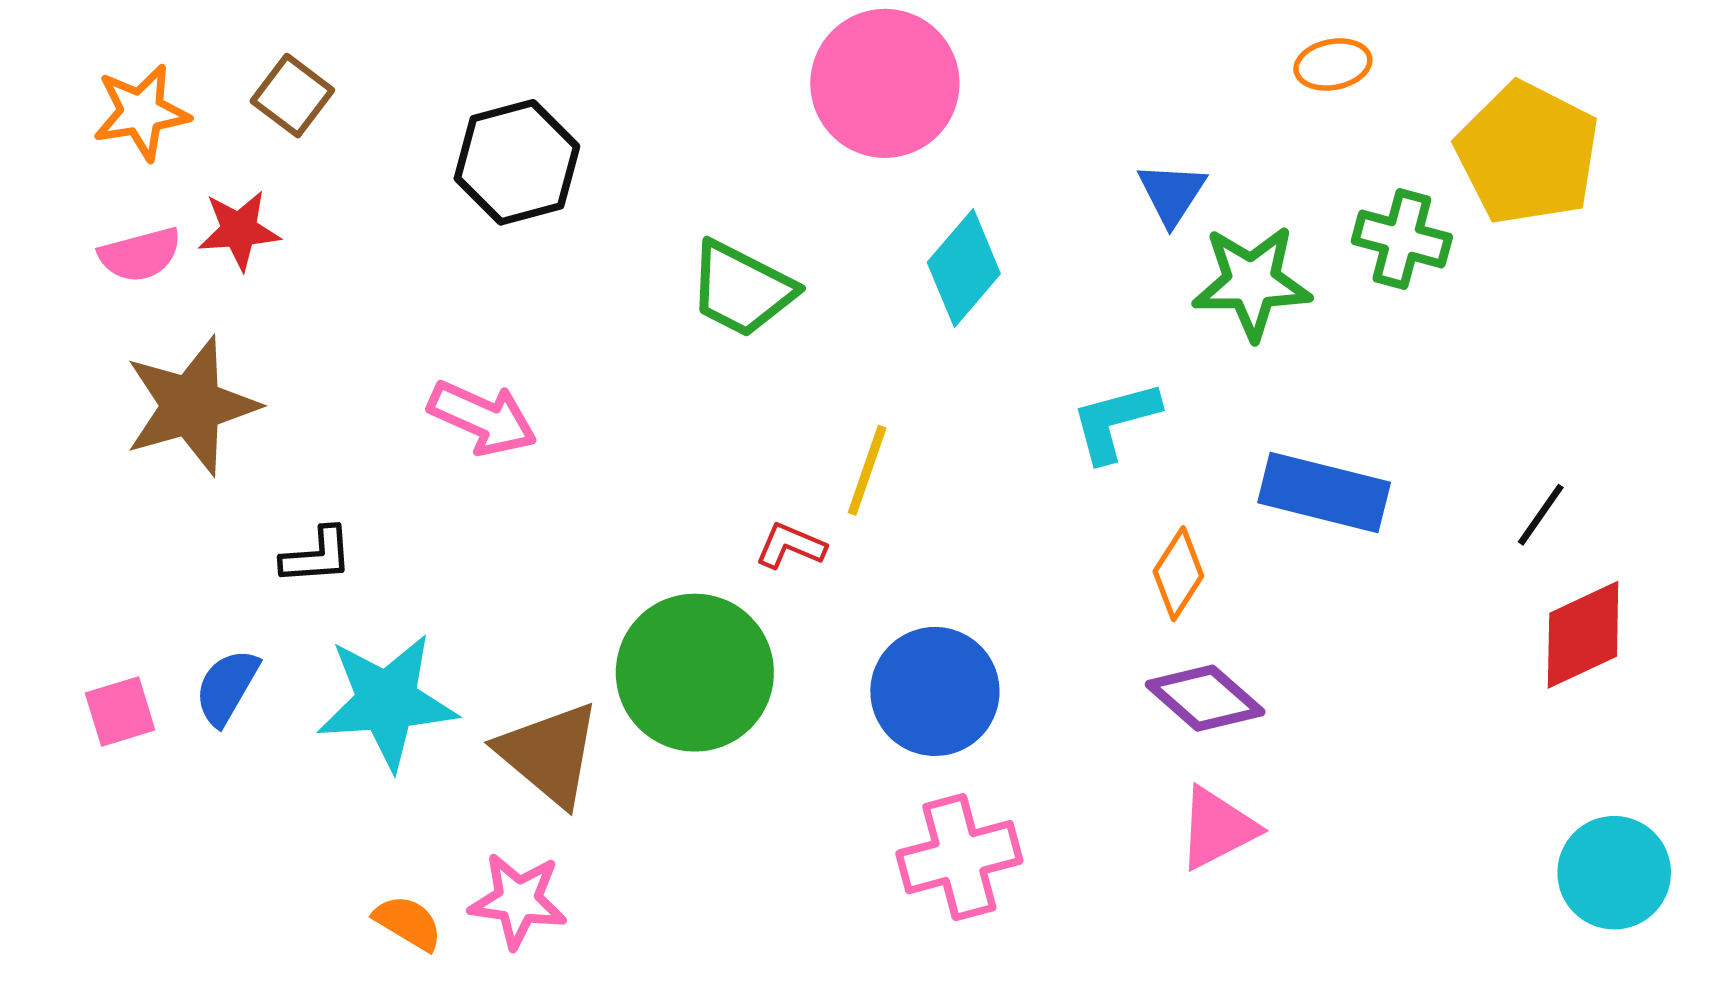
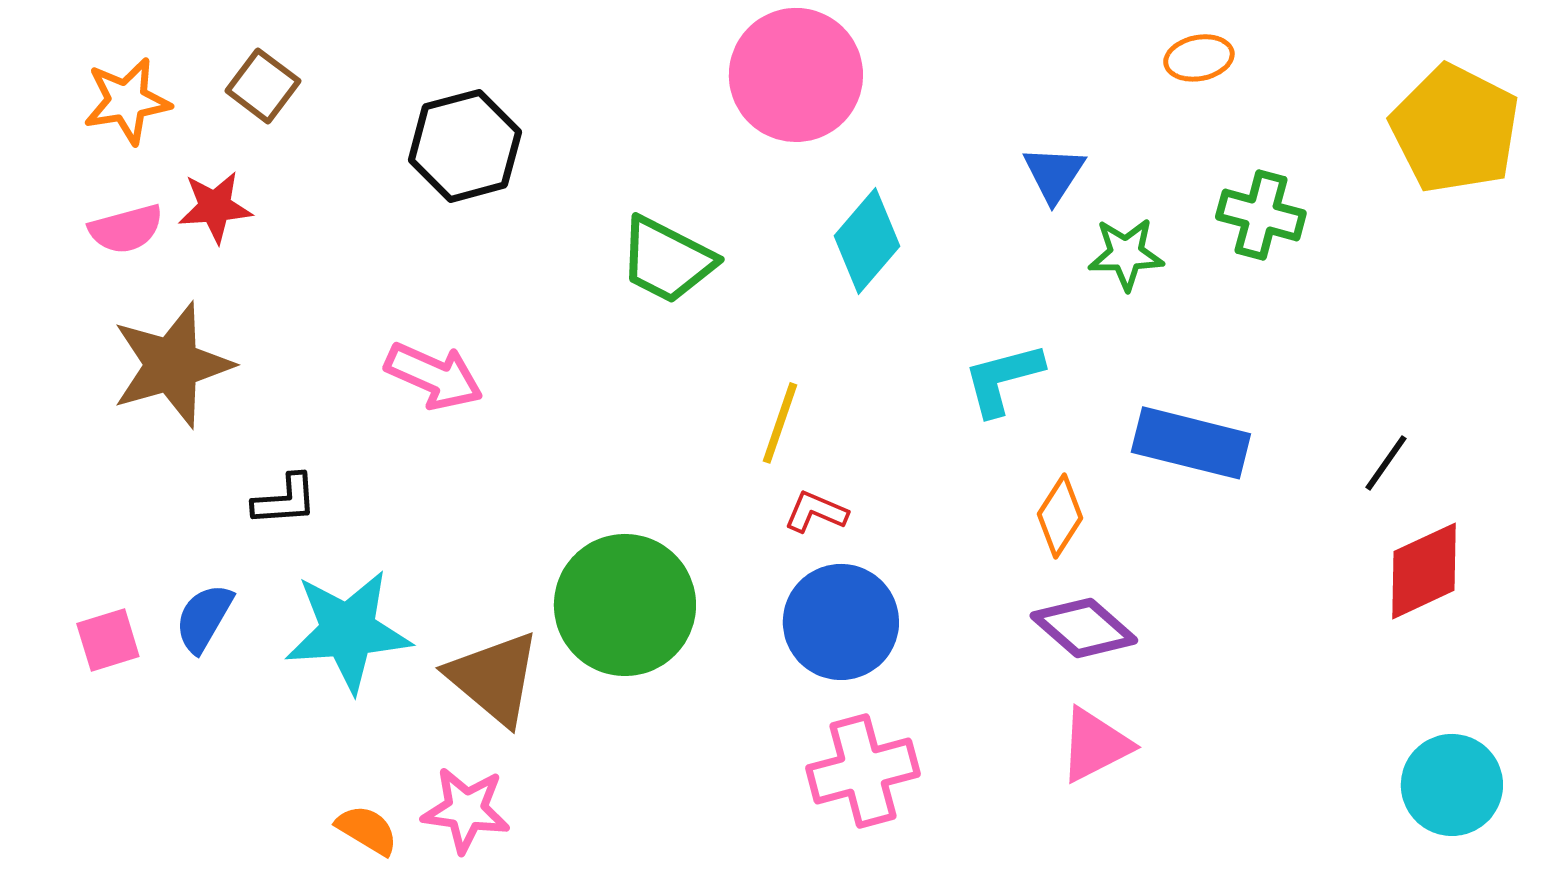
yellow pentagon: (1527, 153) -> (1455, 129), moved
green star: (1252, 282) -> (1126, 254), size x0.7
red L-shape: (790, 546) -> (816, 512), moved

